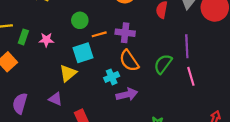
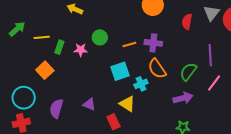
green circle: (80, 20) -> (100, 37), moved
cyan square: (83, 53) -> (120, 71), moved
yellow triangle: (68, 73) -> (127, 104), moved, turned -48
pink line: (191, 76) -> (214, 83), turned 54
purple arrow: (127, 94) -> (183, 98), moved

